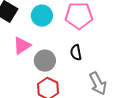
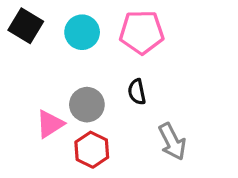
pink triangle: (22, 46) -> (50, 124), moved

